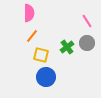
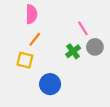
pink line: (87, 21) -> (83, 28), moved
yellow square: (41, 55) -> (25, 60), moved

